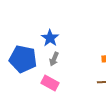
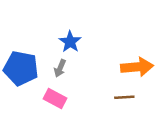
blue star: (50, 38) -> (70, 42), moved

